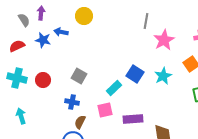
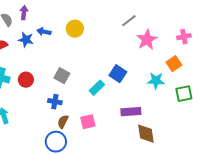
yellow circle: (84, 16) -> (75, 29), moved
gray line: (146, 21) -> (129, 21), turned 42
cyan star: (163, 76) -> (156, 81), moved, turned 30
pink square: (105, 110) -> (88, 122), moved
purple rectangle: (133, 119) -> (131, 112), moved

